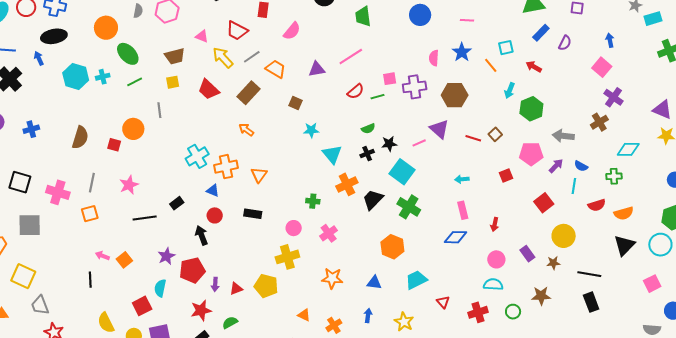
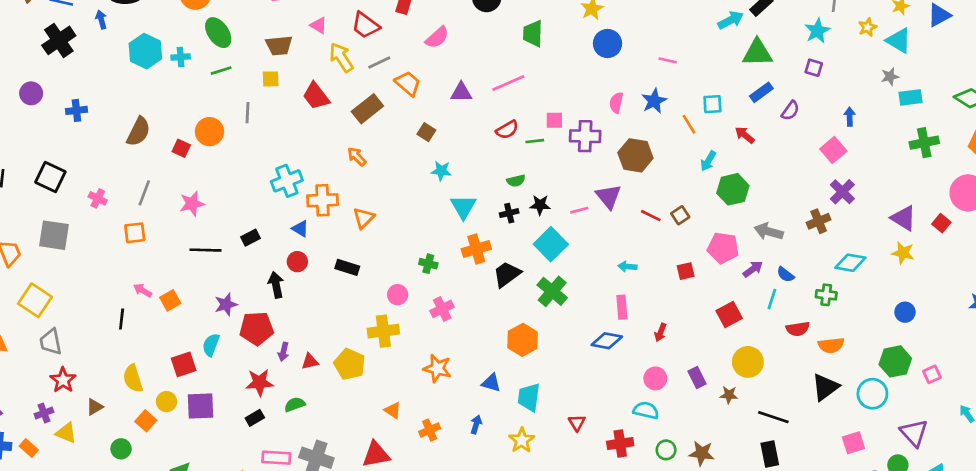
pink cross: (58, 192) -> (98, 198), size x0.6
cyan trapezoid: (416, 280) -> (529, 397), moved, turned -65
brown star: (541, 296) -> (702, 453), moved

